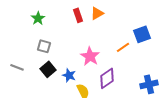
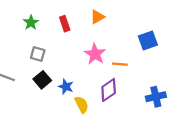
red rectangle: (78, 15) -> (65, 24), moved
orange line: (123, 47) -> (120, 64), moved, turned 40
pink star: (90, 56) -> (95, 54), moved

